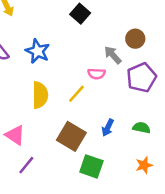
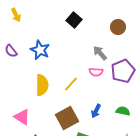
brown circle: (135, 39) -> (118, 27), moved
pink semicircle: (96, 74) -> (96, 72), moved
brown square: (71, 136) -> (67, 118), turned 30

